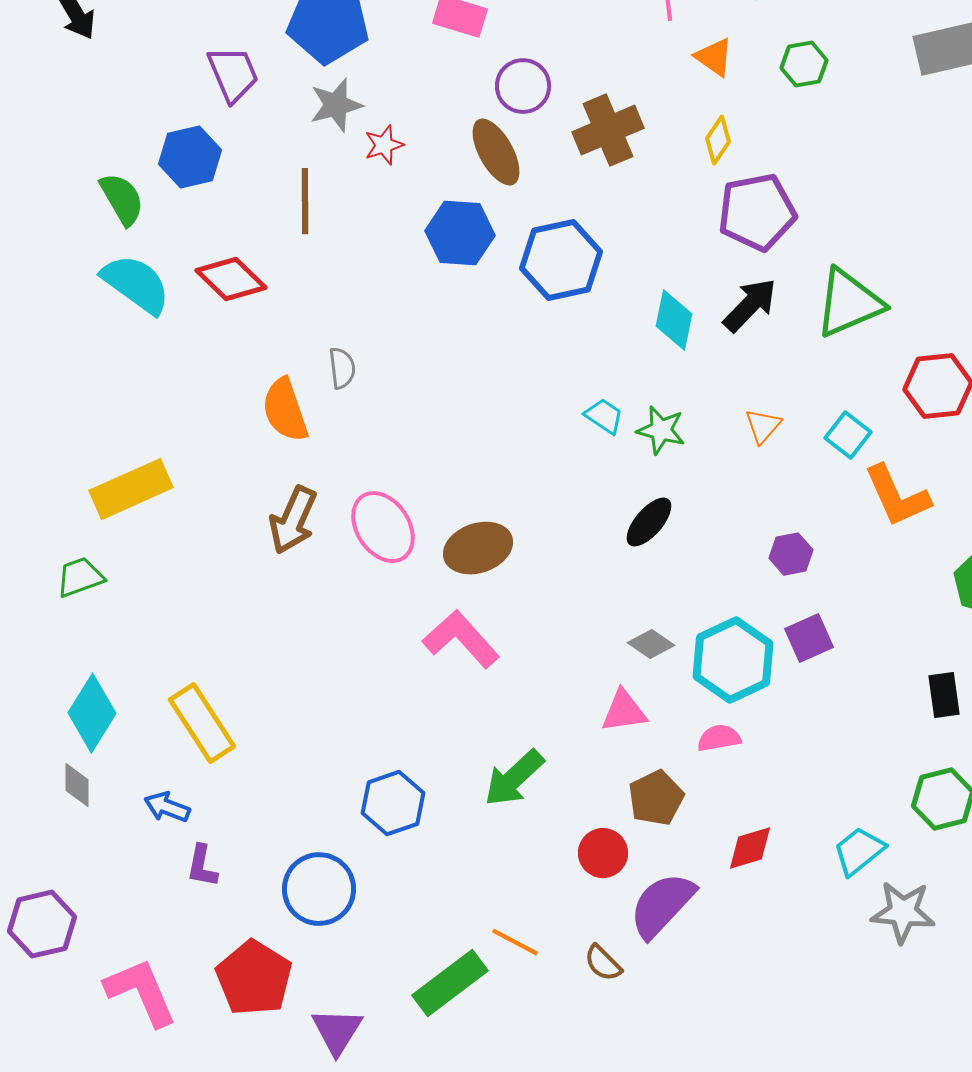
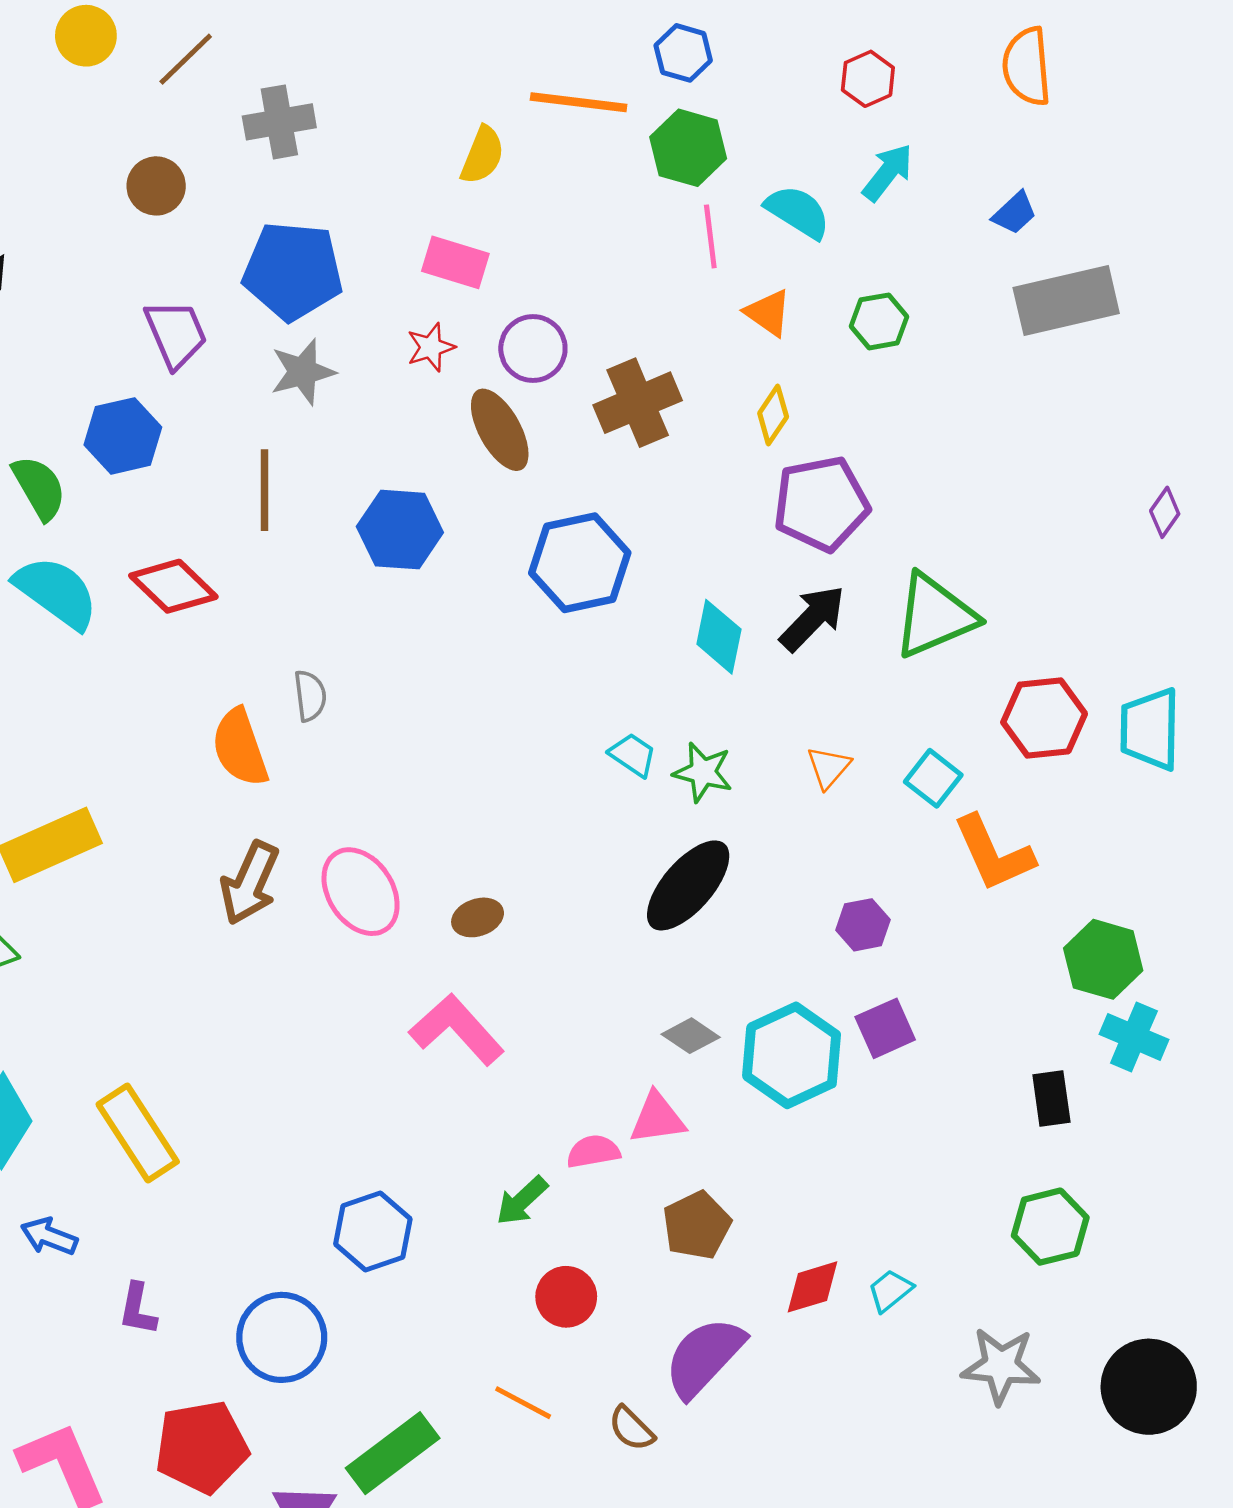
red star: (384, 145) -> (431, 347), moved
blue hexagon: (460, 233) -> (400, 530), moved
black ellipse: (649, 522) -> (688, 885), size x1.5
brown ellipse: (478, 548) -> (478, 917), size x0.6
pink semicircle: (719, 738) -> (593, 1151), moved
green arrow: (514, 778) -> (522, 1201), size x0.7
blue arrow: (167, 807) -> (49, 1236), moved
cyan trapezoid: (859, 851) -> (890, 1291), moved, size x0.7
red circle: (603, 853) -> (566, 1297), moved
red pentagon: (254, 978) -> (202, 1447), turned 30
green rectangle: (450, 983) -> (393, 1453), moved

